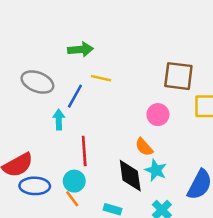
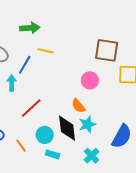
red line: (84, 151) -> (31, 108), turned 50
cyan star: (156, 170) -> (87, 124), turned 30
cyan circle: (74, 181) -> (45, 135), moved

